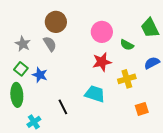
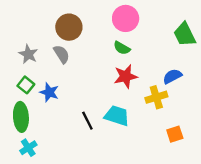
pink circle: (102, 32) -> (126, 18), moved
green semicircle: (127, 45) -> (122, 48), moved
blue semicircle: (152, 63) -> (172, 76), moved
black line: (63, 107) -> (87, 121), moved
cyan cross: (34, 122) -> (28, 148), moved

